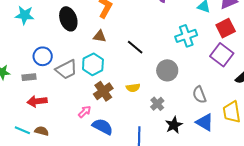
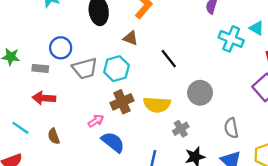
cyan cross: (186, 36) -> (231, 39), moved, turned 30
yellow semicircle: (133, 88) -> (157, 105), size x1.6
brown semicircle: (42, 131) -> (54, 136), moved, turned -136

